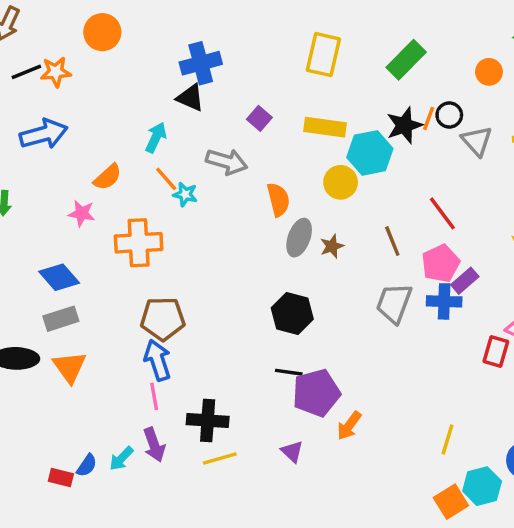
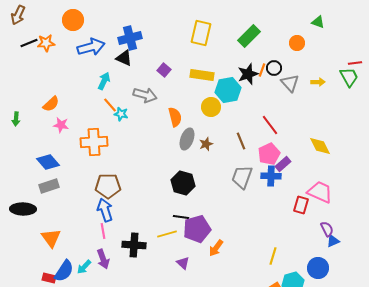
blue arrow: (44, 134) -> (91, 47), moved
orange semicircle: (108, 177) -> (51, 104), moved
orange triangle: (70, 367) -> (51, 238), moved
yellow line: (220, 458) -> (167, 234), moved
blue semicircle: (87, 465) -> (64, 271), size x1.6

